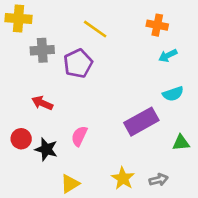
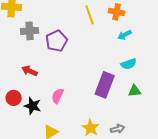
yellow line: (95, 29) -> (90, 15), moved, turned 36
purple rectangle: (141, 122) -> (105, 85), turned -40
green triangle: (181, 143) -> (135, 91), moved

